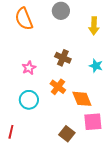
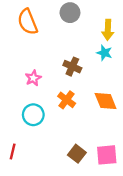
cyan star: (96, 66) -> (104, 53), moved
orange diamond: (82, 99) -> (106, 101), moved
pink square: (93, 122) -> (107, 155), moved

